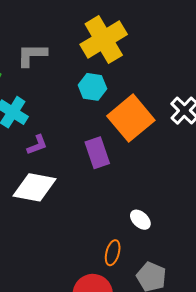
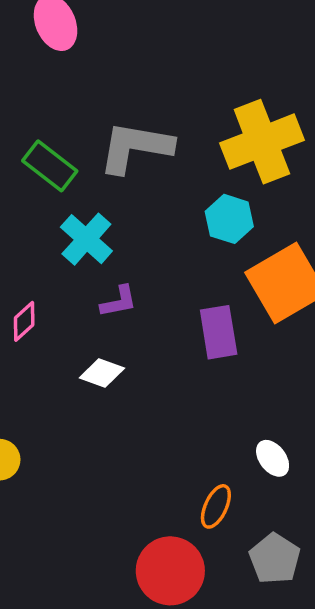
gray L-shape: (32, 55) -> (136, 147), size x1.4
white diamond: (34, 187) -> (102, 373), size x0.6

